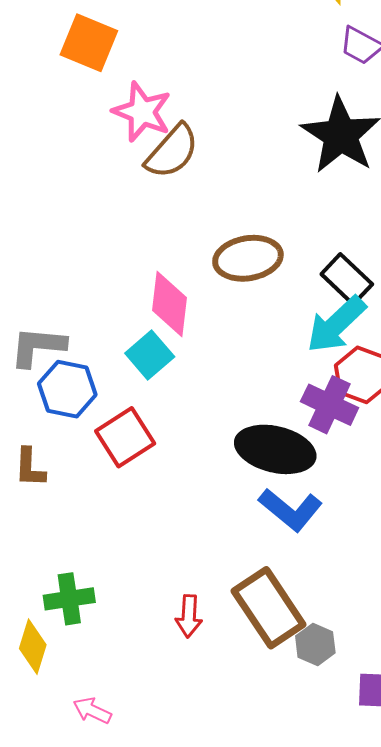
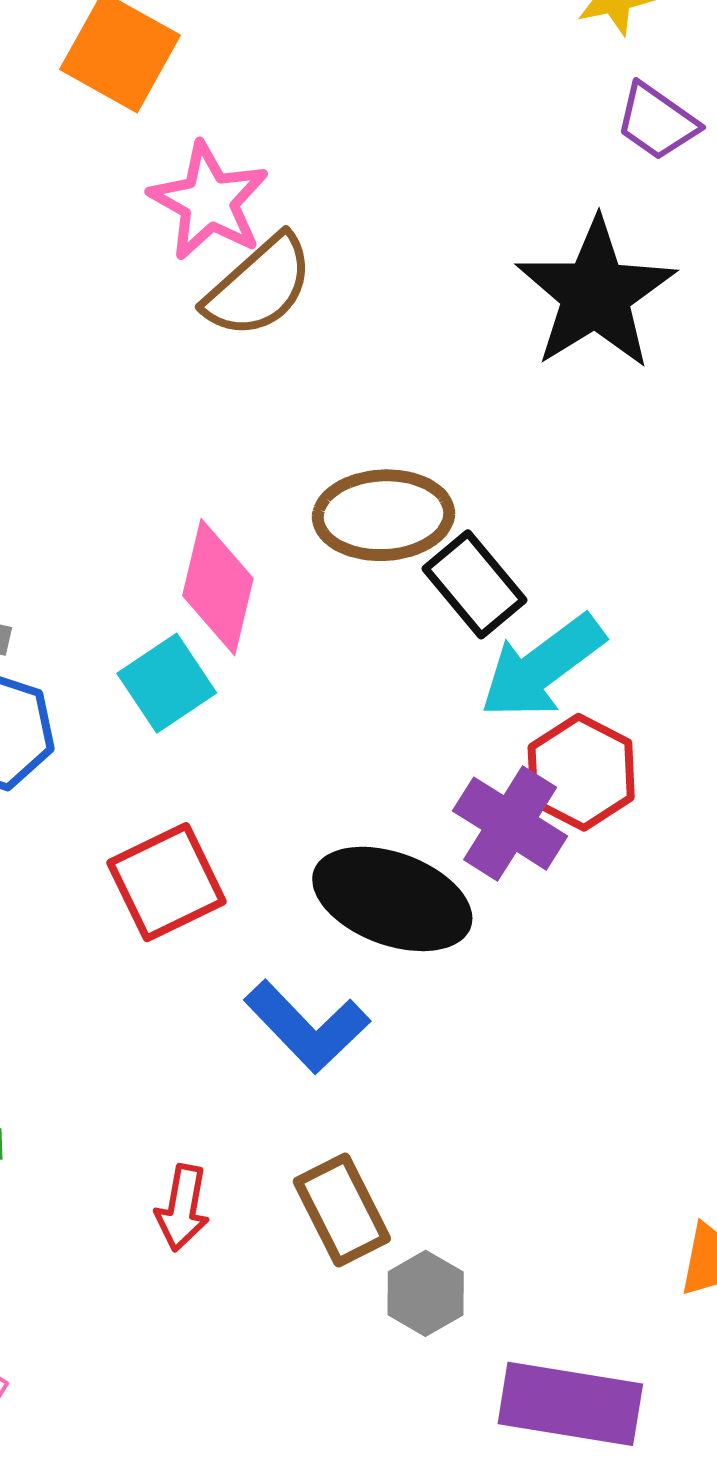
black rectangle: (347, 279) -> (474, 584), moved
red square: (125, 437) -> (167, 882), moved
blue L-shape: (290, 510) -> (307, 1027), moved
brown rectangle: (269, 608) -> (342, 1210), size x0.7

